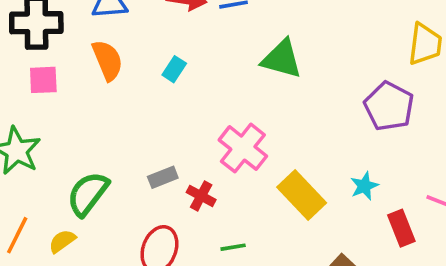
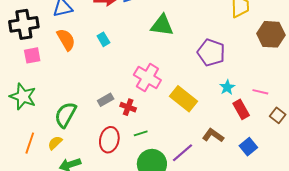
cyan rectangle: (174, 69) -> (103, 39), turned -56
purple pentagon: (389, 106) -> (211, 53), moved
cyan star: (364, 186) -> (227, 87), moved
green line: (233, 247) -> (141, 133), moved

